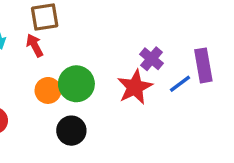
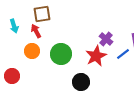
orange circle: (48, 90) -> (32, 51), moved
black circle: (71, 131) -> (81, 82), moved

